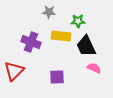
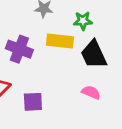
pink semicircle: (94, 68) -> (91, 92), moved
purple square: (57, 77) -> (33, 102), moved

